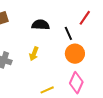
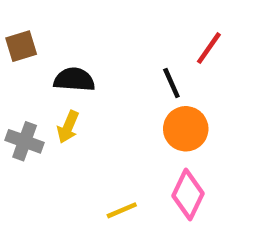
black semicircle: (41, 25) -> (74, 80), moved
yellow arrow: (34, 54) -> (68, 127), moved

